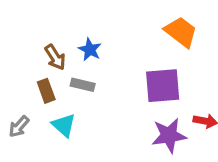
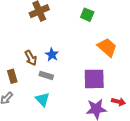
brown rectangle: (46, 91) -> (12, 76), moved
cyan triangle: (64, 125) -> (42, 99), moved

